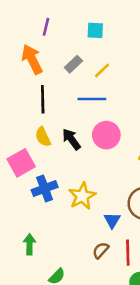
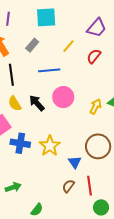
cyan square: (95, 30) -> (46, 17), size x1.5
yellow line: (102, 70) -> (69, 46), moved
blue cross: (45, 189) -> (20, 143), turned 36
green arrow: (29, 244) -> (13, 187), turned 77

